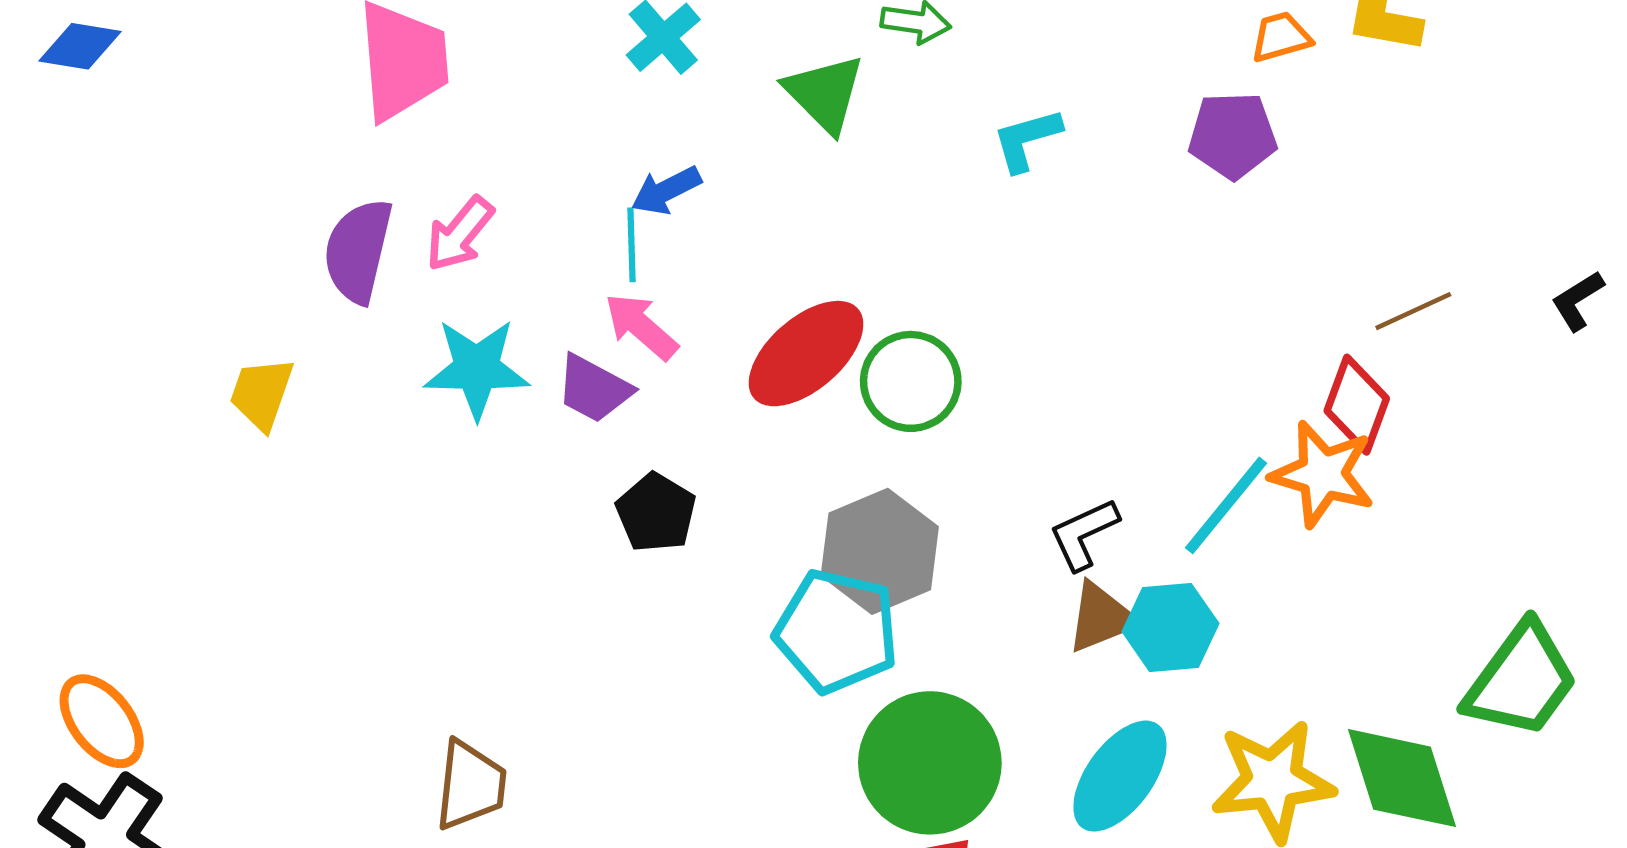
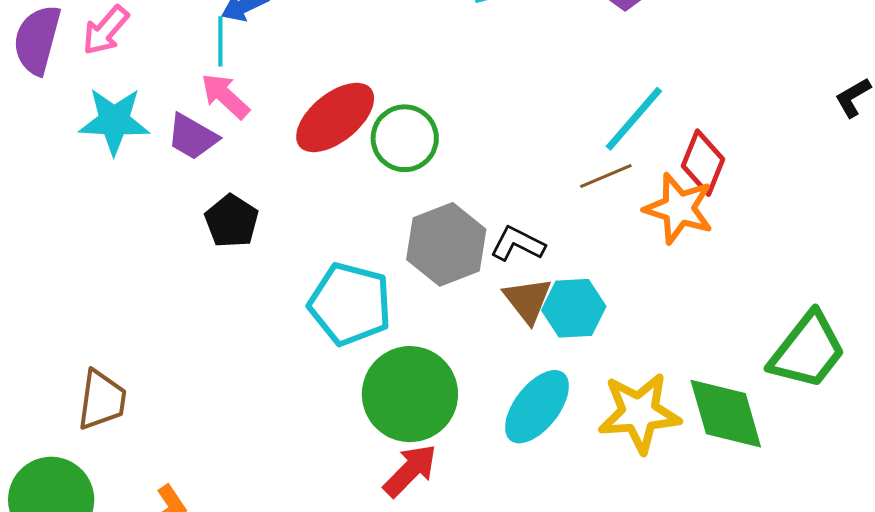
brown line: (1413, 311) -> (606, 176), moved
cyan line: (1226, 505) -> (634, 119), moved
black L-shape: (1084, 534) -> (518, 244), turned 50
gray hexagon: (880, 551) -> (446, 244), moved
brown triangle: (1101, 617) -> (528, 300), turned -48

